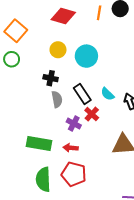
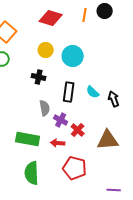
black rectangle: (82, 94) -> (69, 92), turned 42
gray semicircle: (57, 99) -> (45, 108), moved
red cross: (92, 114) -> (78, 130), moved
red pentagon: (74, 174) -> (75, 168), moved

